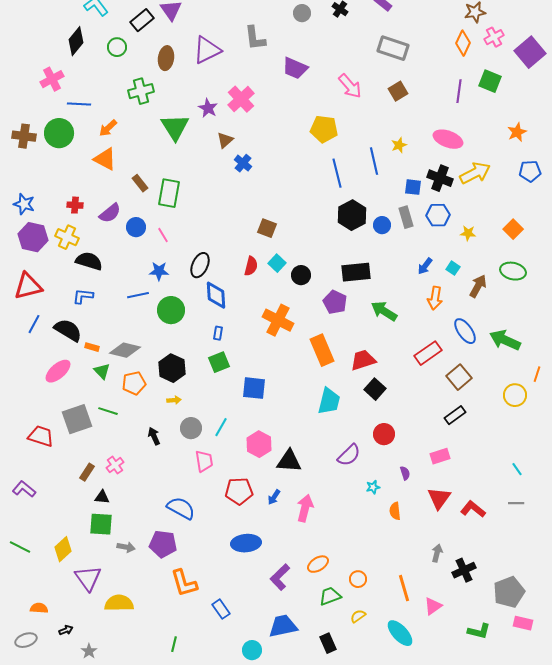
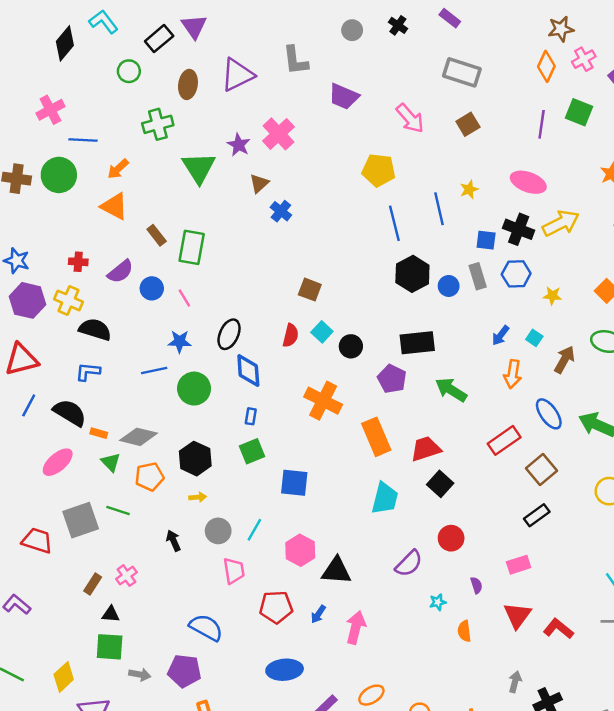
black diamond: (76, 41) -> (65, 43), moved

